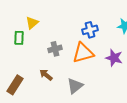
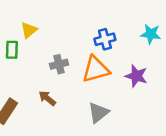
gray triangle: (75, 86) -> (98, 113), moved

